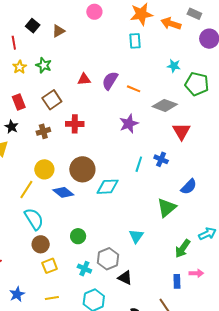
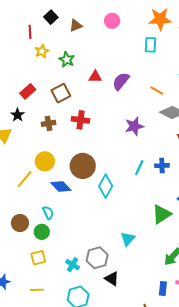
pink circle: (94, 12) -> (112, 21), moved
green star: (44, 65) -> (67, 60), moved
yellow star: (20, 67) -> (42, 51), moved
orange line: (134, 89) -> (157, 91), moved
red rectangle: (19, 102) -> (28, 91), turned 63
blue cross: (161, 159) -> (162, 166), turned -32
cyan diamond: (108, 187) -> (106, 186), turned -65
cyan semicircle: (34, 219) -> (48, 213), moved, size x0.6
green circle: (78, 236) -> (42, 232), moved
brown circle: (41, 244) -> (20, 223), moved

